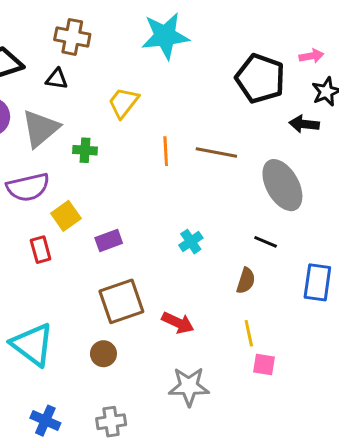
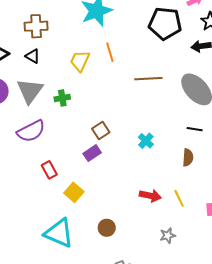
black triangle: (57, 79) -> (33, 56), turned 35
orange line: (166, 151) -> (110, 52), moved
yellow square: (66, 216) -> (74, 192), moved
brown square: (121, 301) -> (101, 131), moved, size x0.6
yellow line: (249, 333) -> (179, 198), moved
gray star: (189, 386) -> (168, 236), size x0.6

